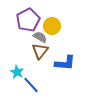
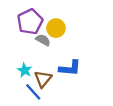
brown triangle: (40, 51) -> (43, 79), moved
cyan star: (17, 72) -> (25, 70), moved

